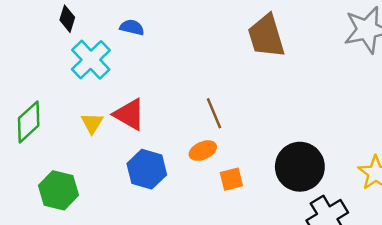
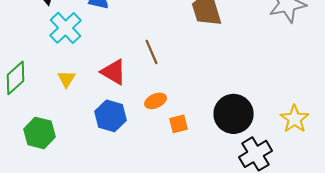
brown line: (214, 113) -> (152, 52), moved
red triangle: (129, 114) -> (114, 72), moved

